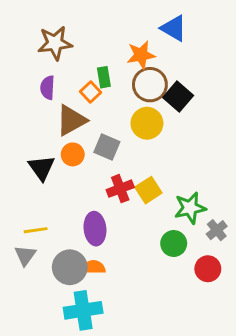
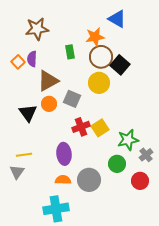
orange square: (91, 92) -> (18, 62), moved
gray circle: (70, 267) -> (89, 180), moved

